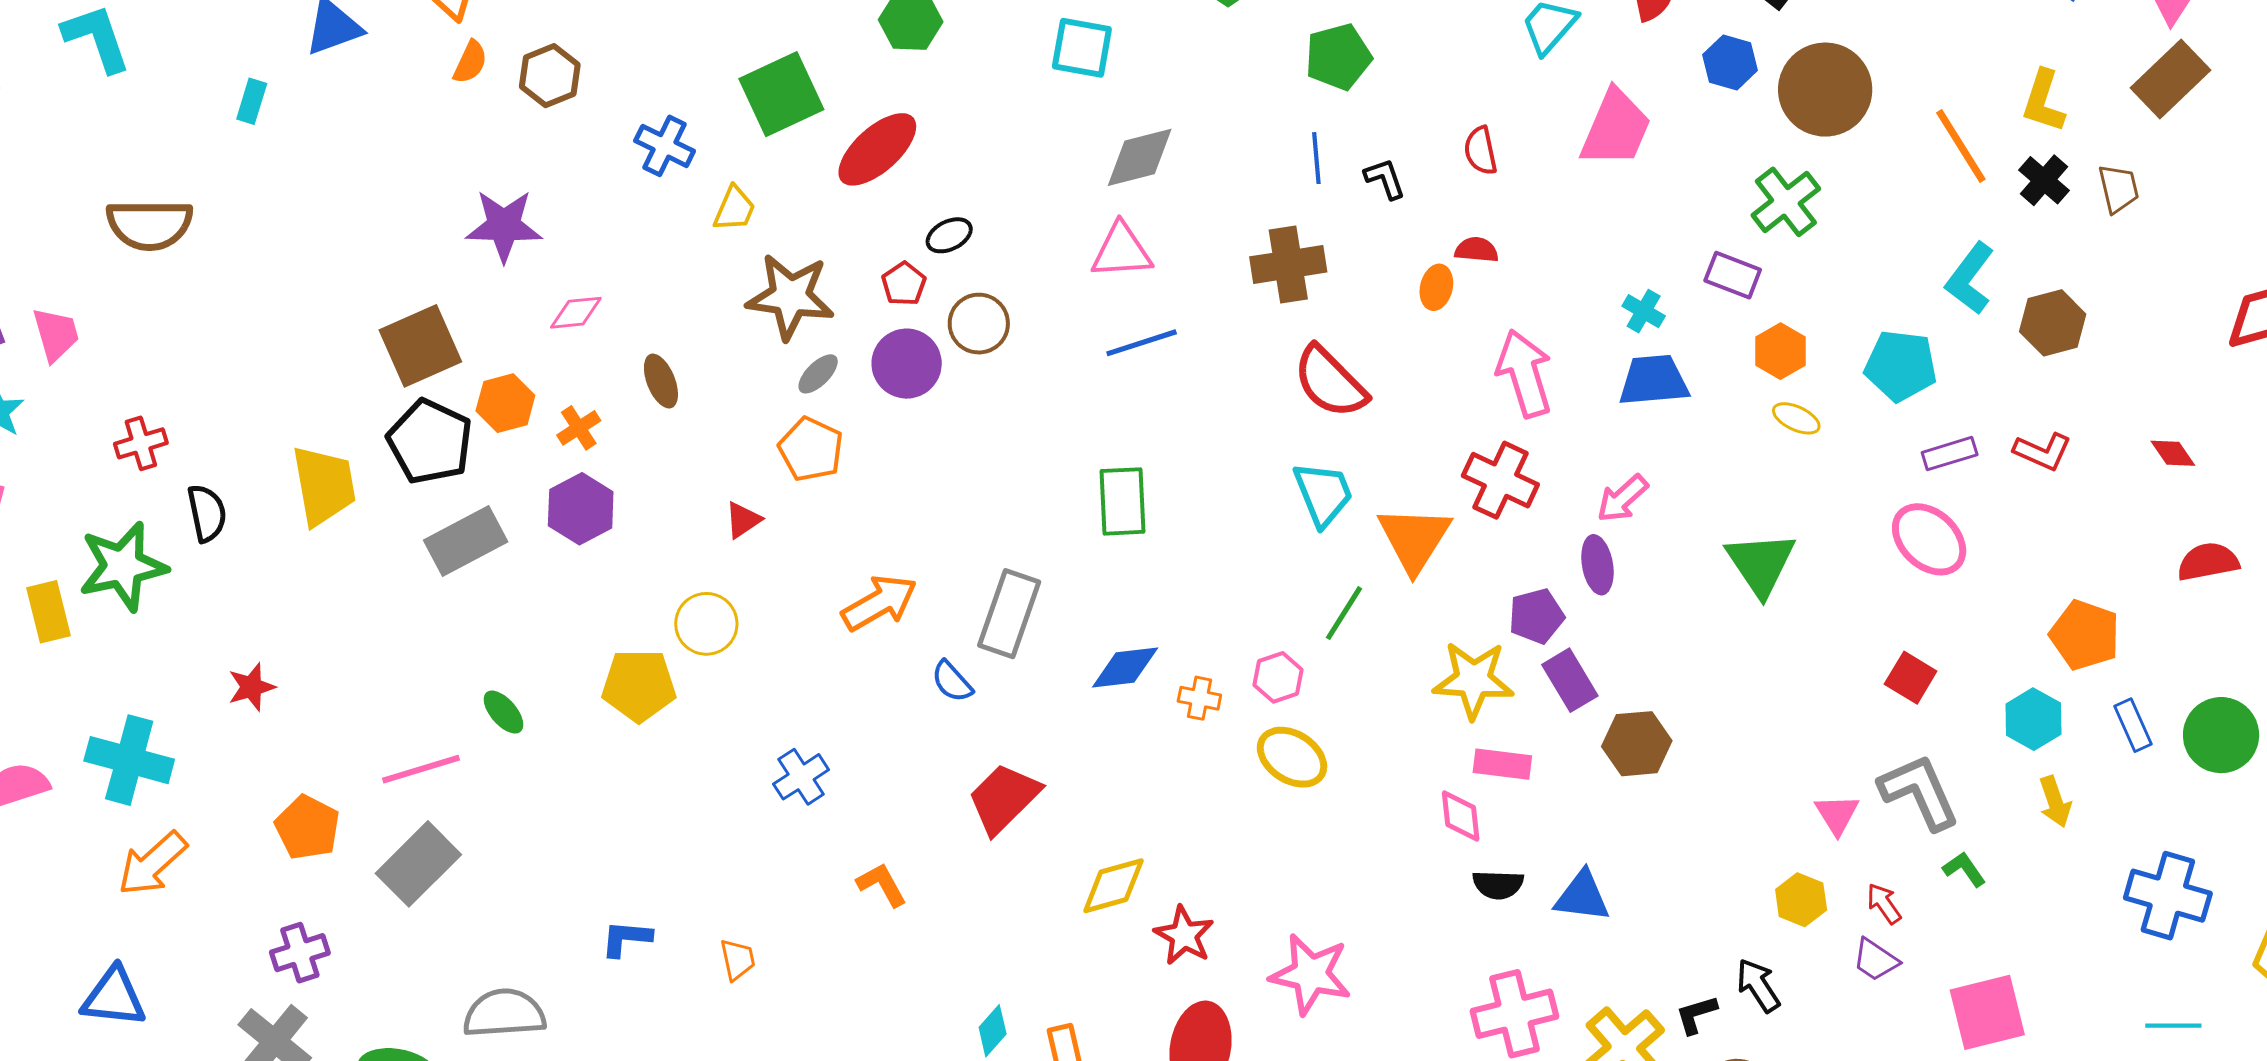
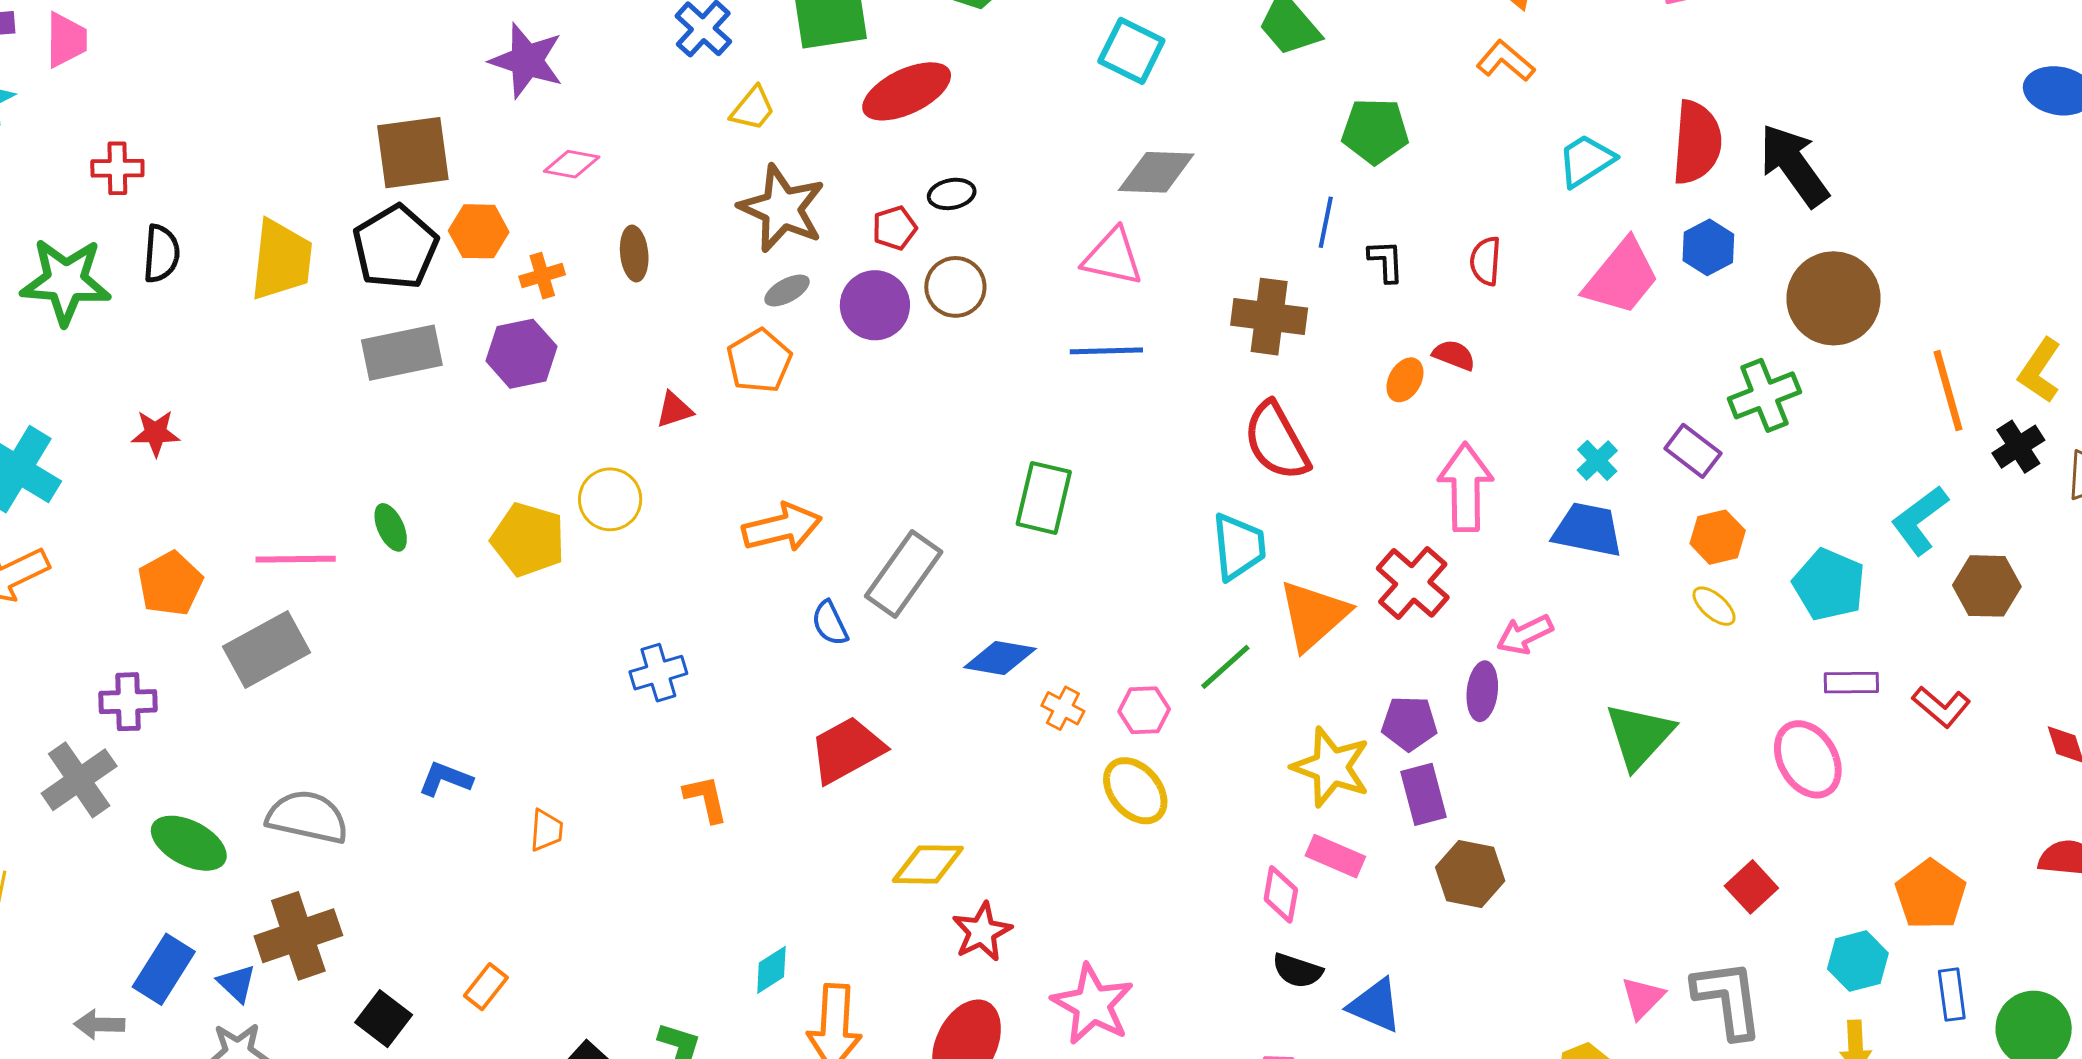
blue hexagon: (1730, 62) -> (1708, 247), moved

